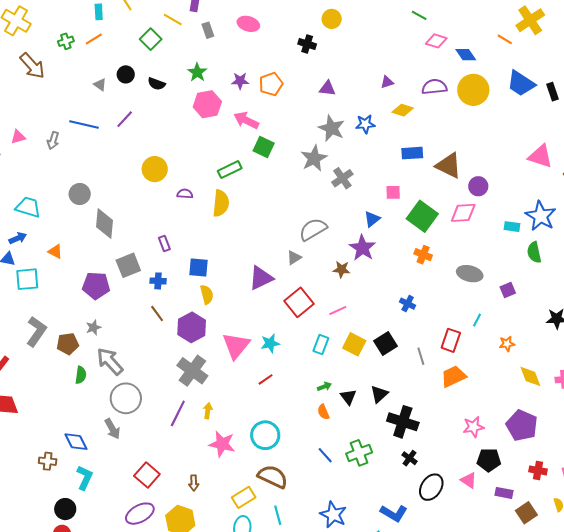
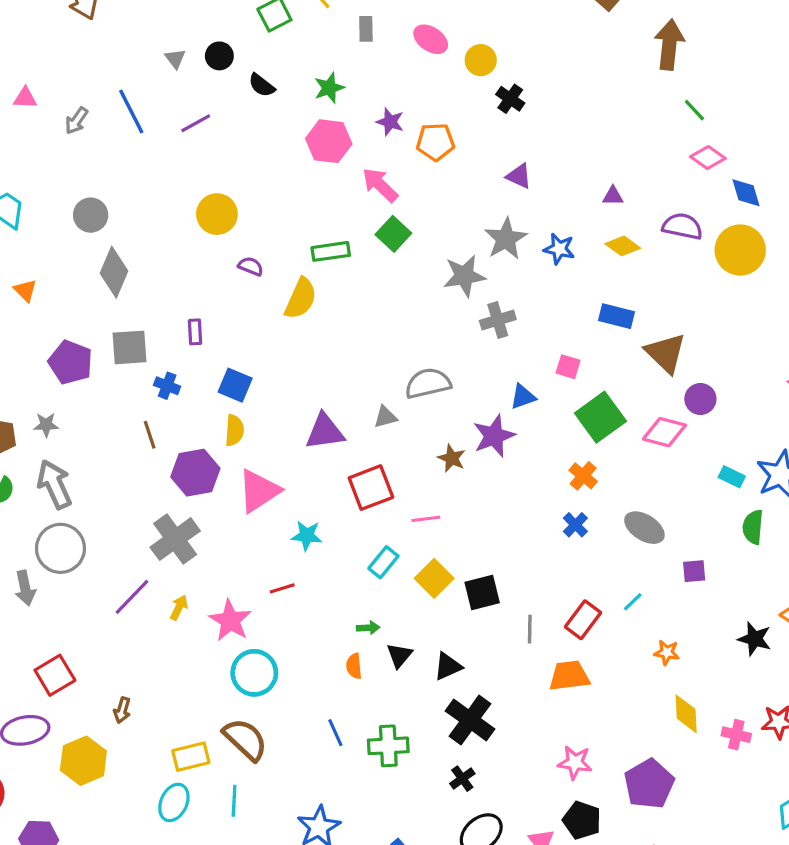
yellow circle: (332, 19) -> (481, 60), moved
blue line: (84, 125) -> (131, 112), turned 32
blue cross: (408, 304) -> (575, 525), moved
pink triangle: (236, 346) -> (259, 491), moved
pink star: (222, 444) -> (230, 621), moved

